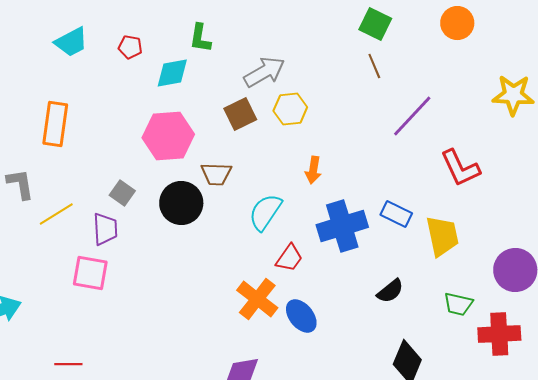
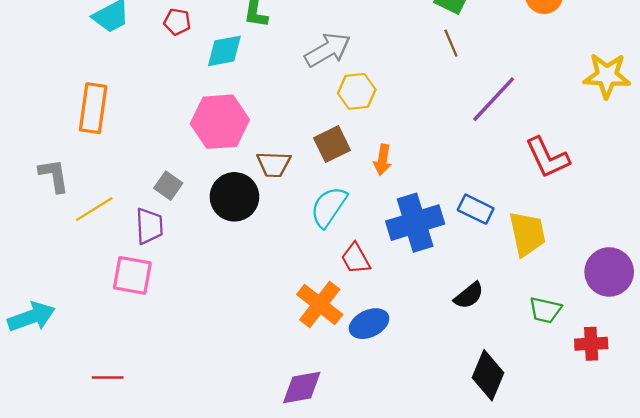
brown square: (240, 114) -> (332, 144), moved
red trapezoid: (289, 258) -> (356, 259), turned 116
blue ellipse: (301, 316) -> (369, 324), turned -76
red cross: (499, 334) -> (591, 344), size x0.7

